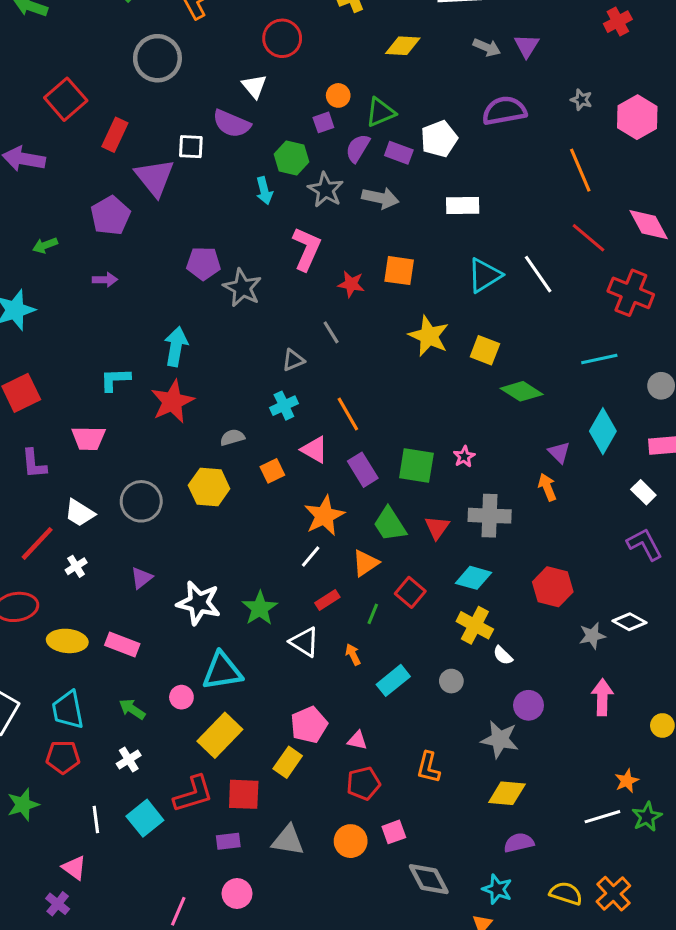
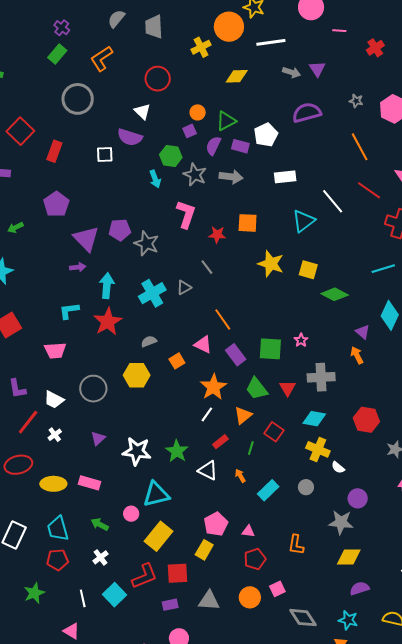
purple triangle: (155, 177) -> (86, 239), moved
white line: (538, 274) -> (333, 201), moved
purple arrow: (105, 280) -> (78, 267), moved
cyan cross: (284, 406) -> (152, 293), moved, size x1.5
purple L-shape: (34, 464) -> (17, 389), moved

